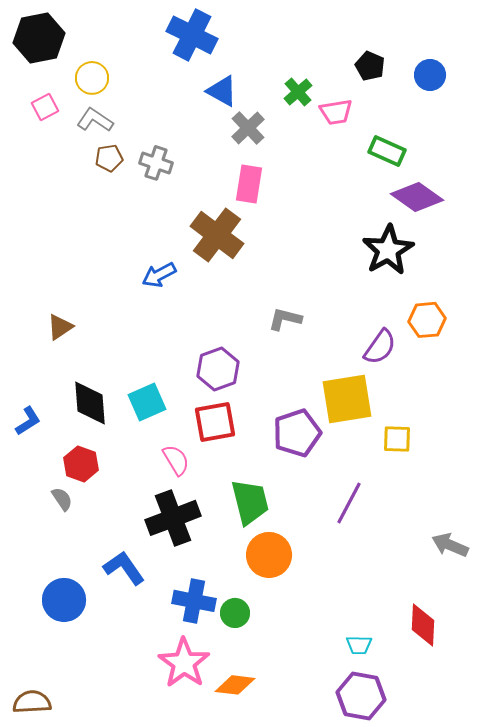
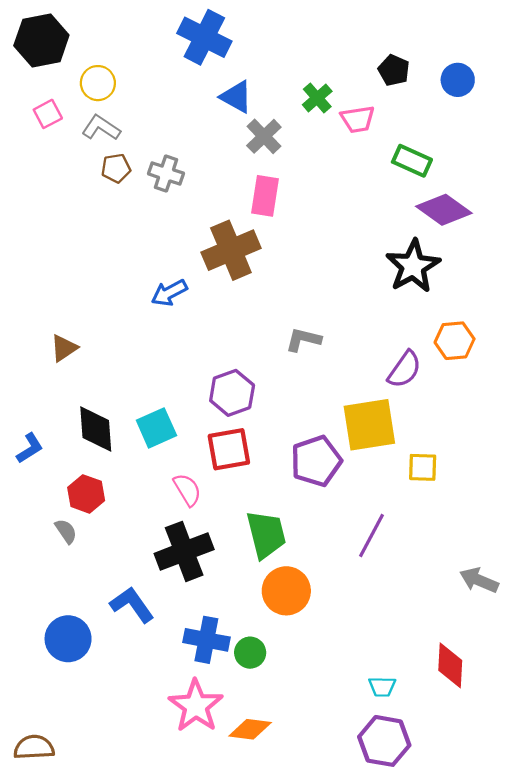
brown cross: (217, 235) -> (231, 250), turned 30

